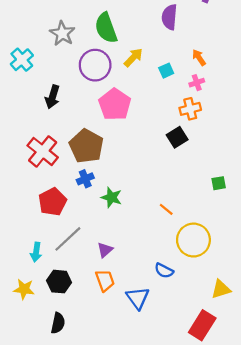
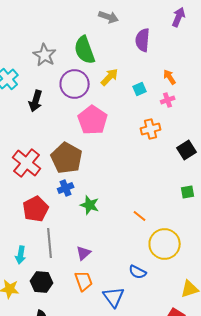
black arrow: (52, 97) -> (36, 101), moved
orange cross: (190, 109) -> (151, 129), moved
black square: (177, 137) -> (187, 150), moved
gray line: (68, 239) -> (50, 243), turned -52

